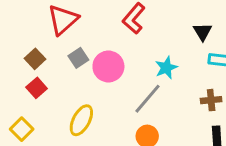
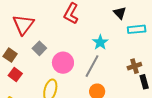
pink circle: (108, 66) -> (63, 63), moved
brown cross: (211, 100) -> (134, 66), moved

